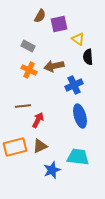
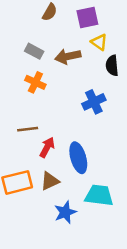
purple square: (59, 24) -> (87, 17), moved
brown arrow: (54, 66) -> (68, 56), moved
blue ellipse: (80, 116) -> (78, 158), moved

